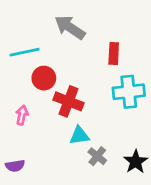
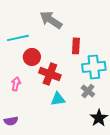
red rectangle: (114, 53) -> (76, 46), moved
gray cross: (97, 156) -> (88, 91), moved

